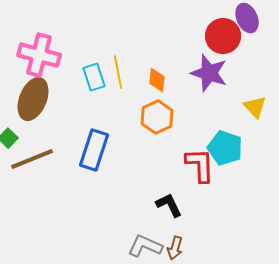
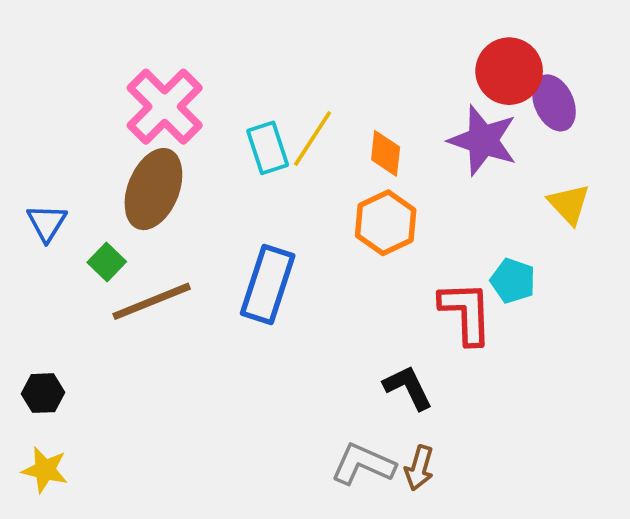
purple ellipse: (247, 18) -> (554, 103), moved
pink cross: (39, 55) -> (165, 107), turned 30
yellow line: (118, 72) -> (313, 139), turned 44
cyan pentagon: (225, 148) -> (513, 281), size x0.7

